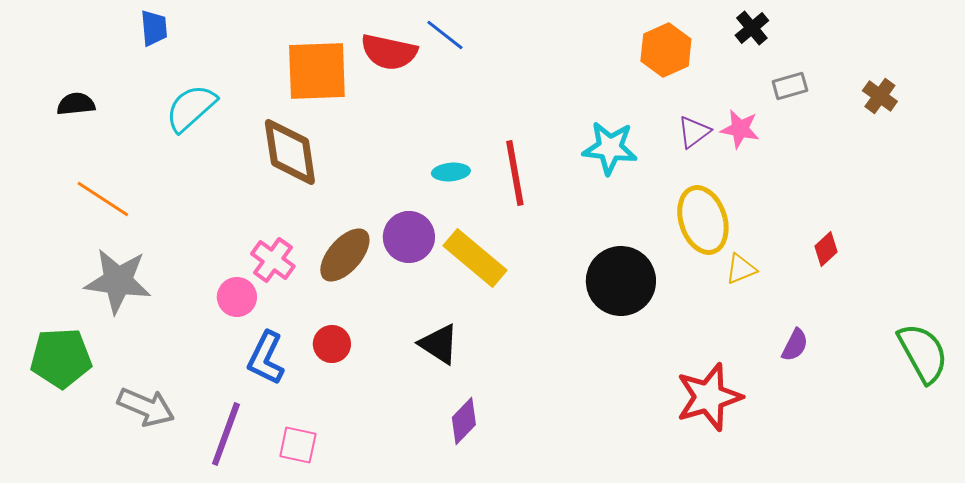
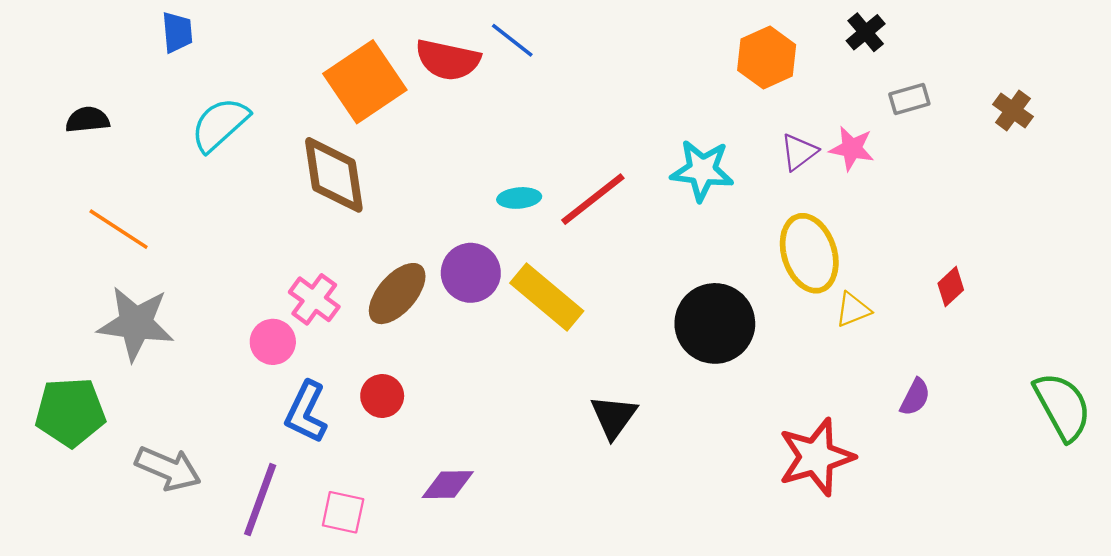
orange square: (317, 71) -> (365, 82), turned -32
red line: (515, 173) -> (593, 199), turned 62
black triangle: (439, 344) -> (614, 417), moved, turned 33
purple diamond: (464, 421) -> (448, 485), moved, turned 45

